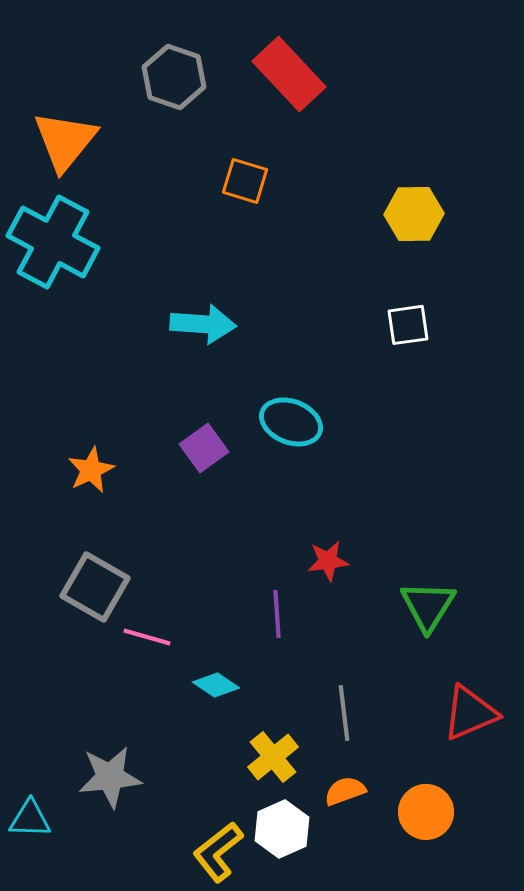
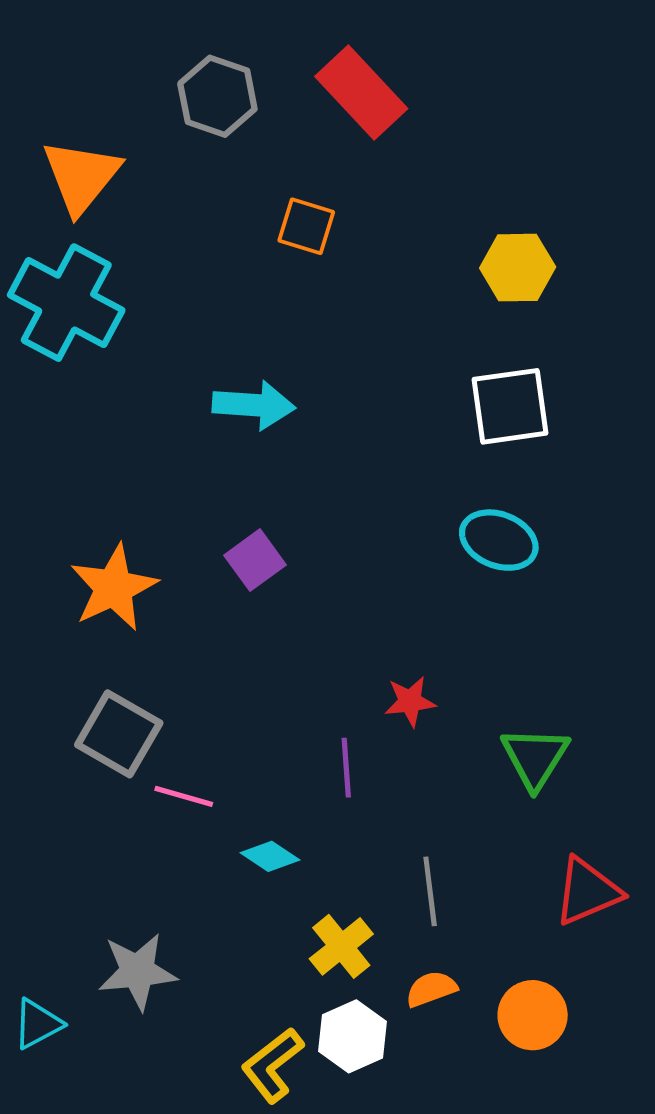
white square: (408, 325) -> (510, 406), size x1.5
cyan ellipse: (291, 422) -> (499, 540), moved
orange star: (91, 470) -> (114, 588), size x1.5
cyan triangle: (30, 819) -> (37, 1024), turned -30

